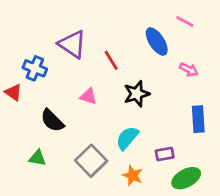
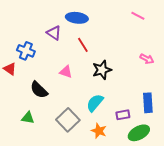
blue ellipse: (157, 42) -> (77, 18), moved, turned -50
purple triangle: (72, 44) -> (54, 33), size x0.7
pink arrow: (189, 70) -> (147, 59), moved
blue rectangle: (198, 119) -> (148, 103), moved

